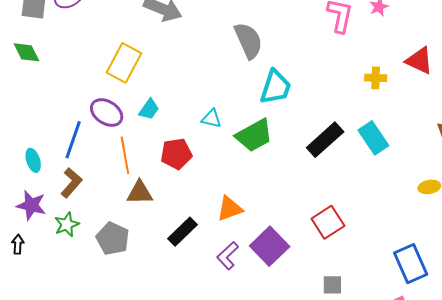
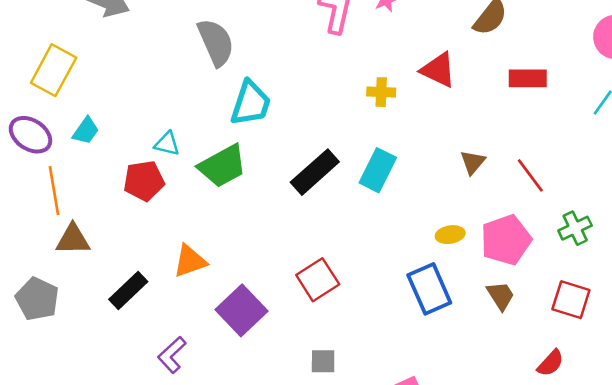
cyan rectangle: (373, 138) -> (378, 170), turned 60
red pentagon: (176, 154) -> (144, 181), moved
purple L-shape: (228, 256) -> (172, 355), moved
blue rectangle: (411, 264) -> (429, 289), moved

